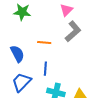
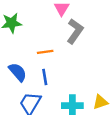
blue line: (45, 69) -> (45, 77), moved

